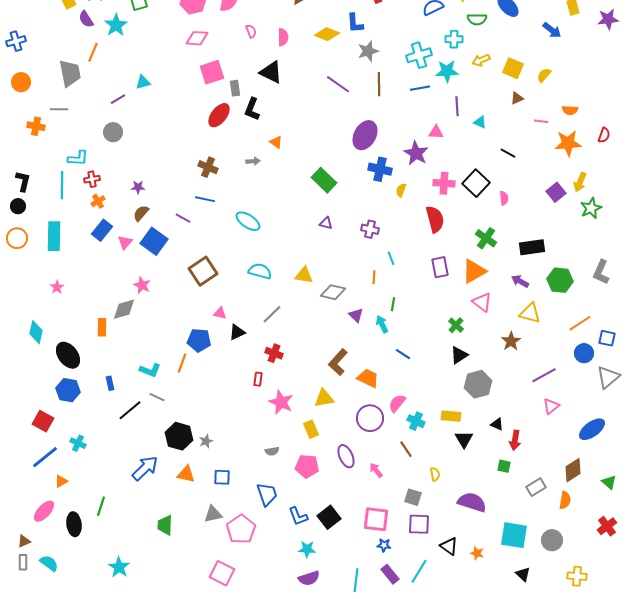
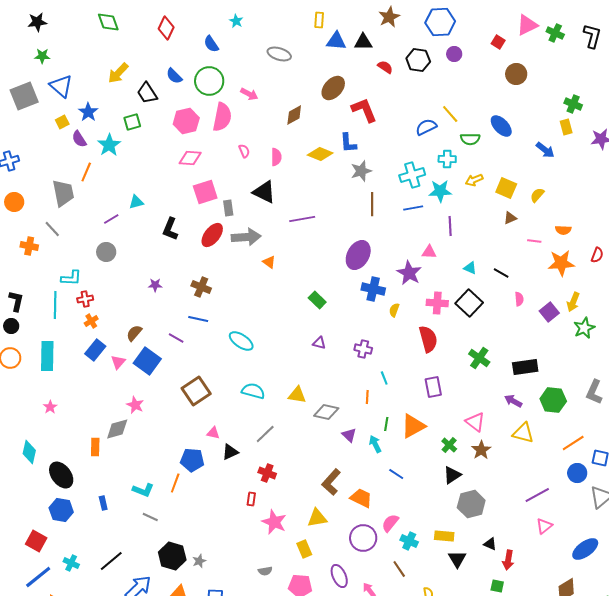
purple line: (338, 84) -> (302, 219), moved, turned -45
gray line: (59, 109) -> (52, 229), turned 48
black L-shape: (252, 109) -> (170, 229), moved
cyan triangle: (480, 122) -> (470, 268), moved
gray arrow: (253, 161) -> (246, 237), moved, size x2.0
green rectangle: (324, 180) -> (317, 300), size x0.7
purple star: (138, 187) -> (155, 285), moved
pink semicircle: (504, 198) -> (519, 299), moved
orange triangle: (474, 271) -> (413, 426), moved
brown star: (511, 341) -> (481, 450), moved
black line: (130, 410) -> (111, 561), moved

